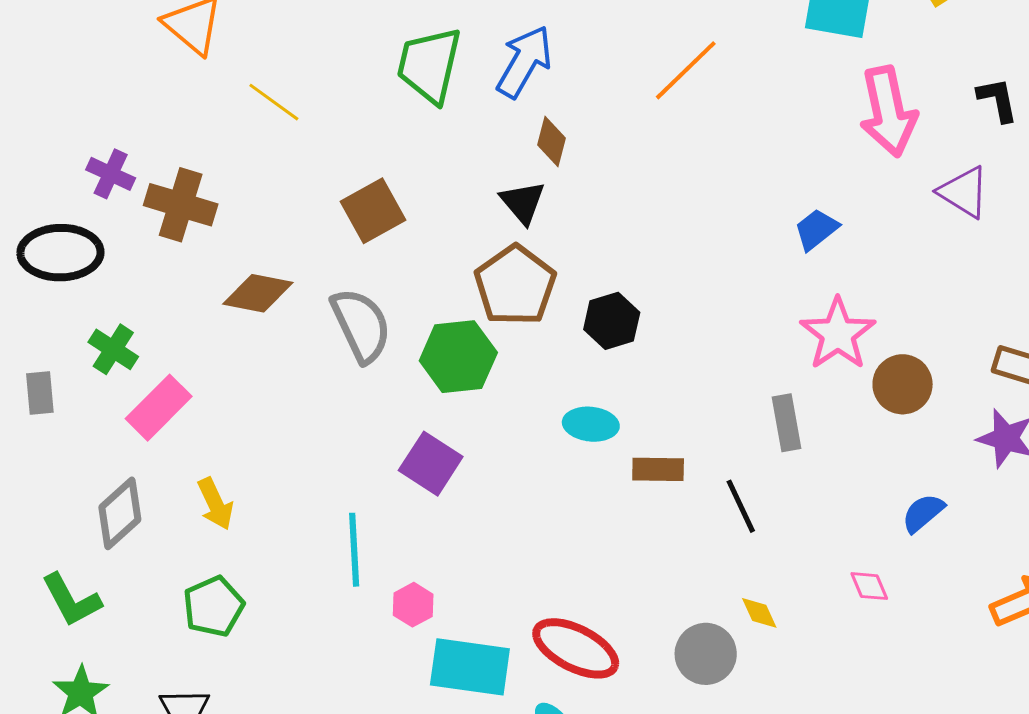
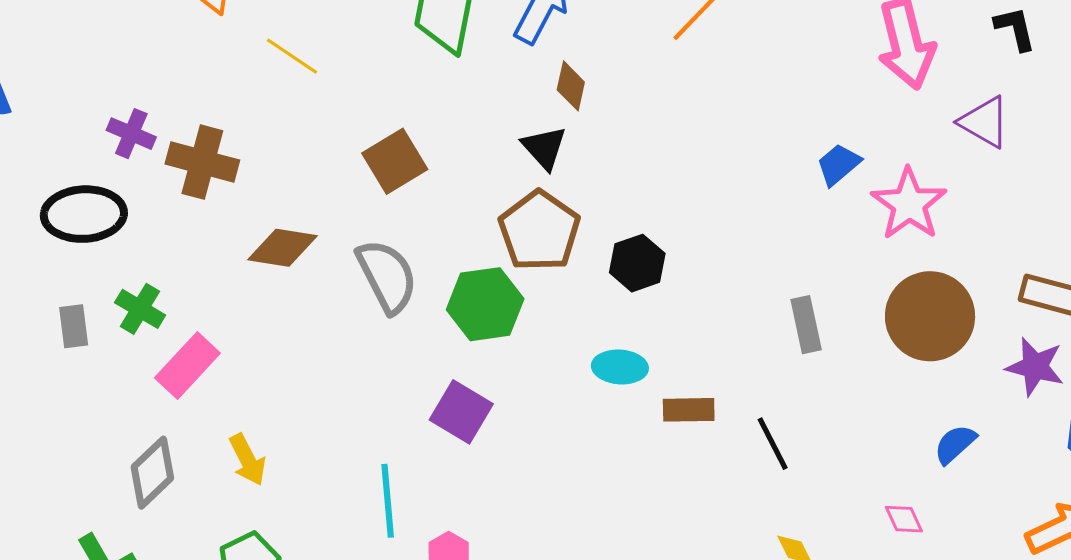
pink star: (838, 334) -> (909, 204), moved
brown circle: (903, 384) -> (930, 316), size x1.5
gray rectangle: (40, 393) -> (74, 326), moved
gray rectangle: (786, 423) -> (806, 325), moved

